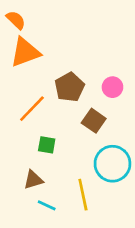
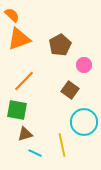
brown pentagon: (70, 87) -> (60, 45), moved
green square: (47, 145) -> (17, 110), moved, size x1.5

